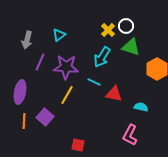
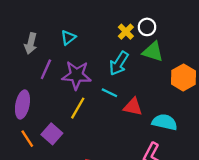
cyan semicircle: (141, 107) -> (165, 122), size x1.5
orange line: (24, 121) -> (27, 139), turned -35

